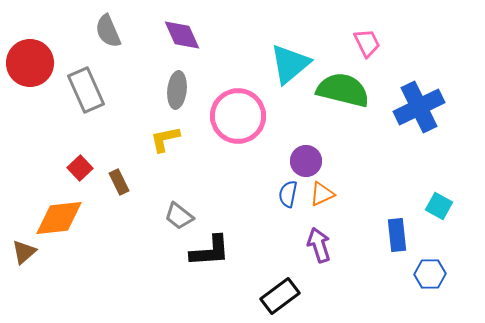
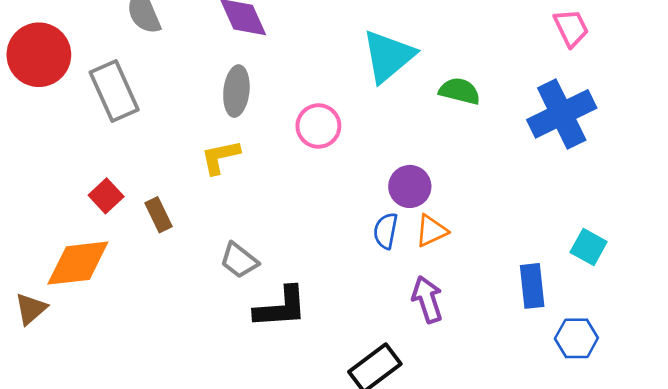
pink trapezoid: (367, 43) -> (571, 28), moved
green semicircle: (343, 90) -> (460, 91), size x0.6
pink circle: (238, 116) -> (318, 126), size x0.6

